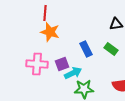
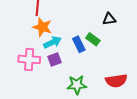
green rectangle: (111, 49) -> (93, 39), moved
cyan arrow: (73, 73) -> (52, 42), moved

